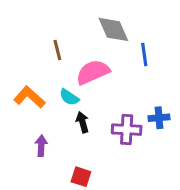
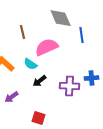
black arrow: (82, 122) -> (40, 81), turned -112
purple arrow: (41, 146) -> (12, 97), turned -128

